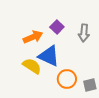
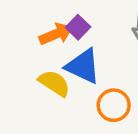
purple square: (57, 27) -> (78, 27), moved

